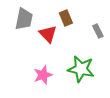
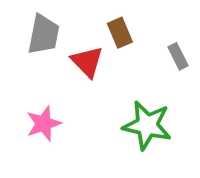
pink star: (43, 75) -> (44, 124), moved

